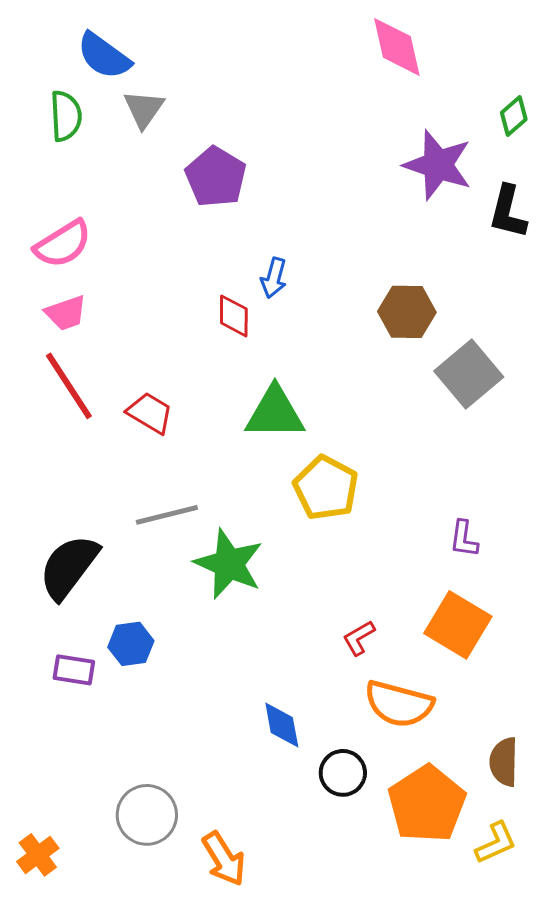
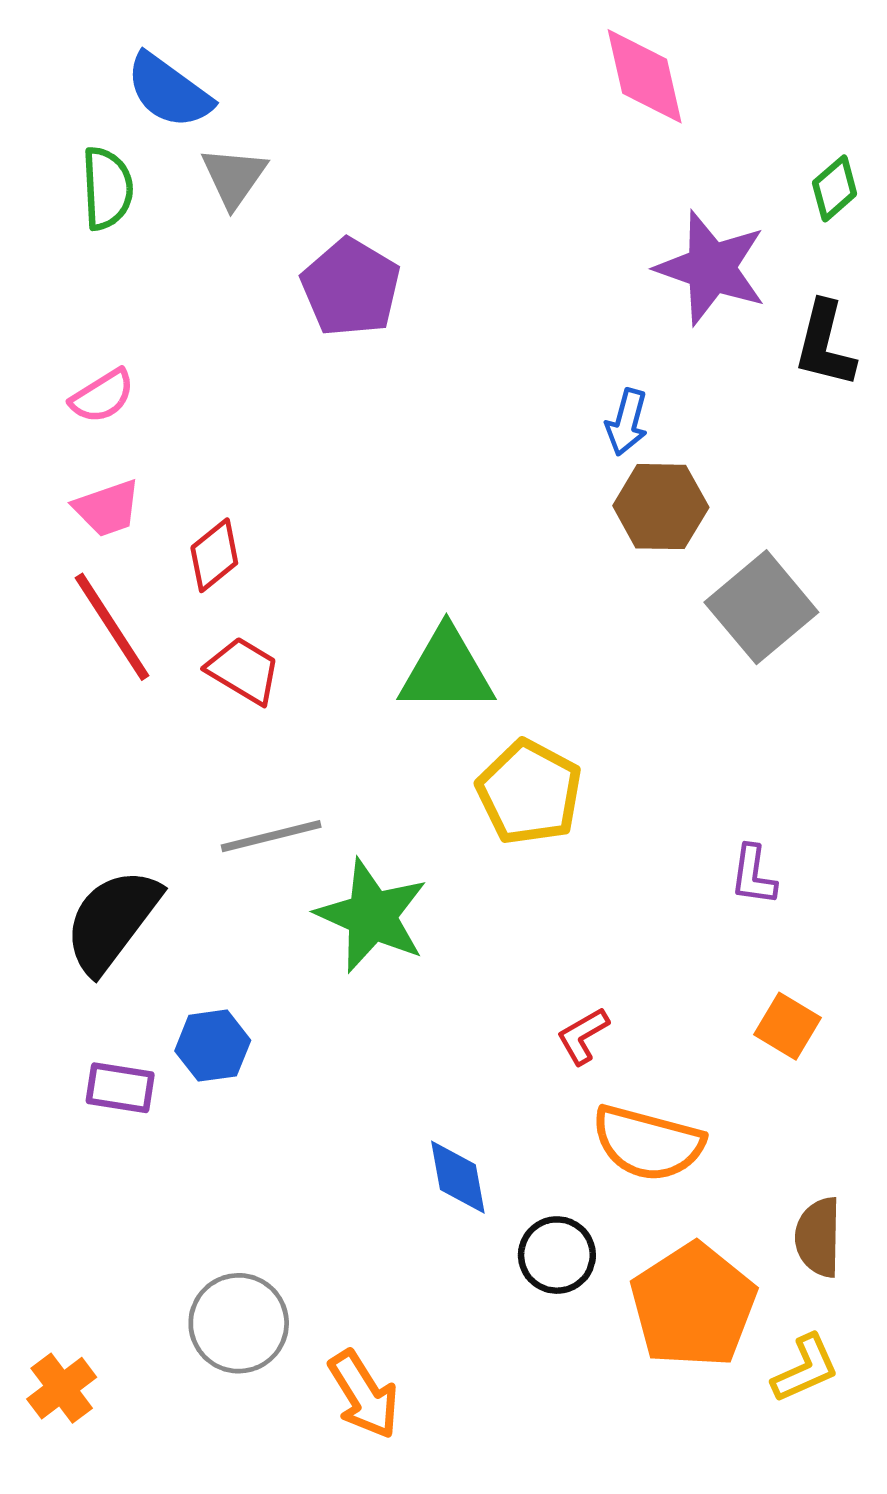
pink semicircle: (63, 244) -> (102, 396), size x0.7
blue arrow: (274, 278) -> (627, 422), moved
red diamond: (234, 316) -> (214, 555), moved, turned 51
orange square: (458, 625) -> (787, 1026), moved, size x0.6

